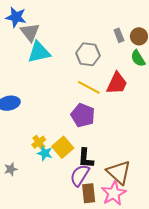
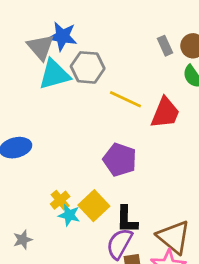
blue star: (16, 17) -> (62, 36), moved
gray hexagon: (88, 54) -> (88, 67), moved
yellow line: (89, 87) -> (125, 99), moved

